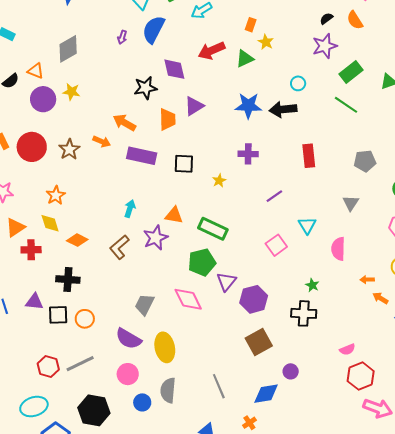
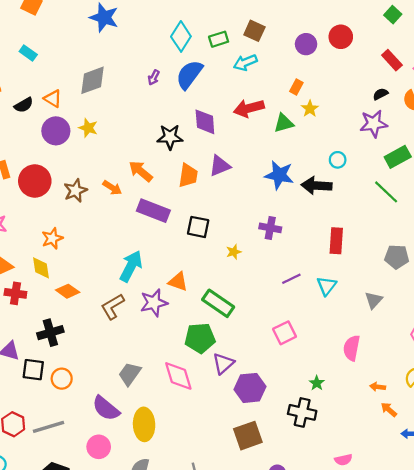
cyan arrow: (130, 209) -> (131, 266), size x1.6
cyan triangle: (307, 225) -> (327, 286), moved
black cross: (68, 280) -> (50, 333), turned -30

